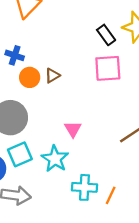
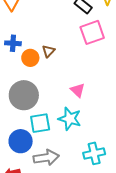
cyan square: (20, 154) -> (40, 123), turned 30
cyan cross: (84, 187) -> (94, 153), moved

